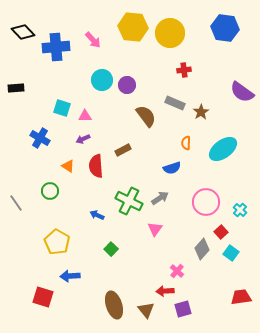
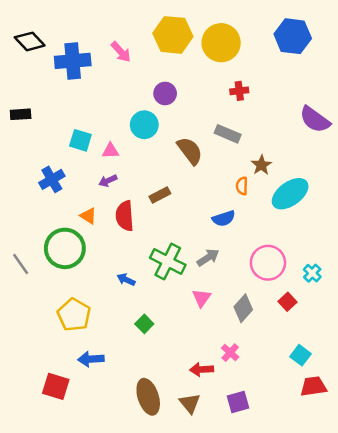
cyan circle: (102, 80) -> (144, 125), moved
purple circle: (127, 85) -> (165, 93), moved
brown star: (201, 112) -> (261, 165), moved
blue cross: (40, 138) -> (52, 179), turned 30
green circle: (50, 191) -> (65, 248), size x1.8
gray diamond: (202, 249) -> (243, 308), moved
cyan square: (231, 253) -> (300, 355), moved
red arrow: (165, 291) -> (202, 369), moved

